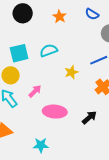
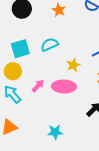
pink ellipse: (55, 112) -> (64, 86), moved
cyan star: (41, 145) -> (55, 132), moved

